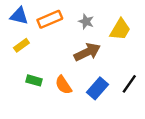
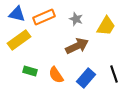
yellow rectangle: (21, 45) -> (19, 40), size x1.6
black line: (129, 84) -> (114, 74), turned -54

